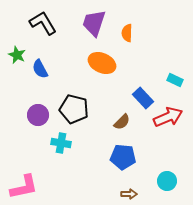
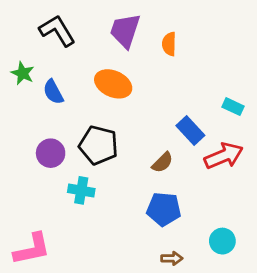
orange ellipse: (102, 63) -> (113, 84), moved

